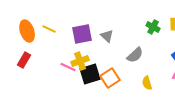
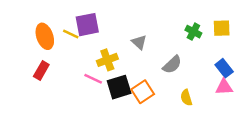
purple square: (82, 34) -> (87, 25), moved
yellow cross: (80, 61) -> (107, 60), moved

